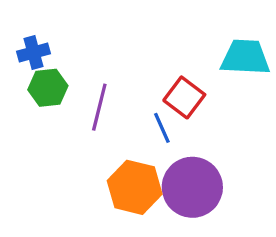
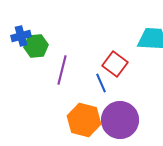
green hexagon: (48, 88) -> (36, 46), moved

